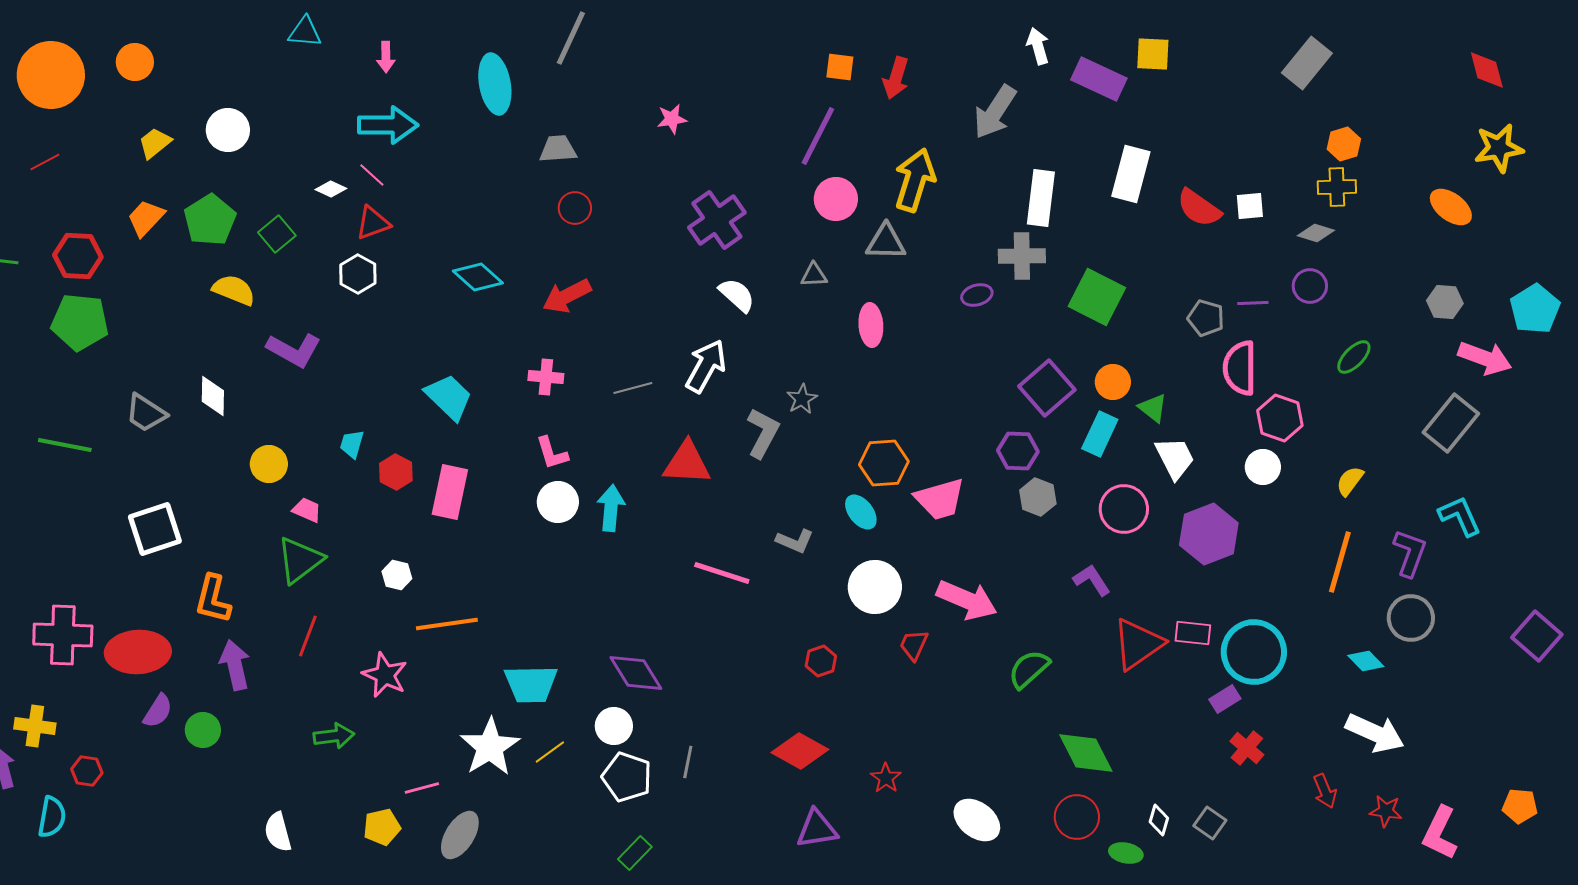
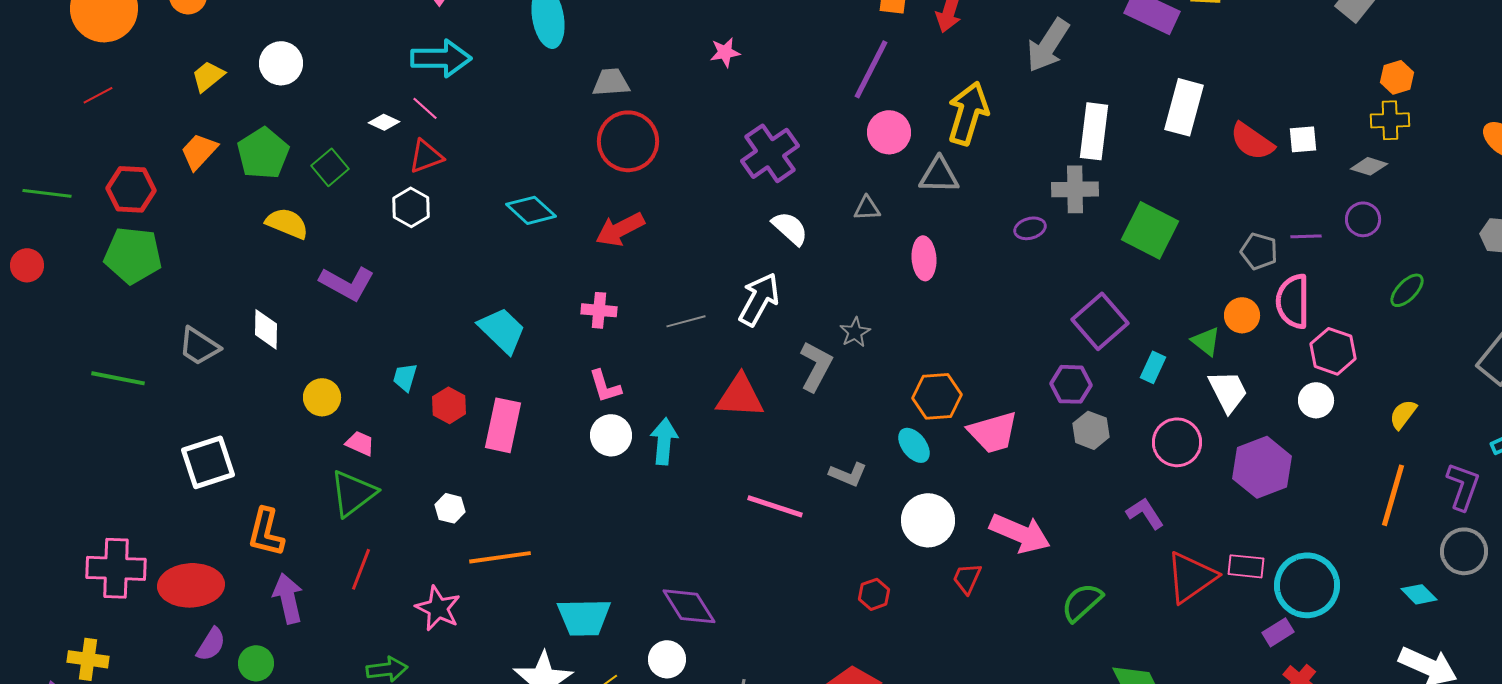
red circle: (575, 208) -> (628, 141), size x1.8
orange circle: (1113, 382) -> (1242, 315), moved
cyan rectangle: (1100, 434) -> (1153, 367), size x0.7

